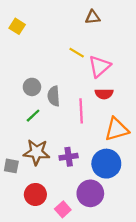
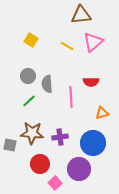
brown triangle: (93, 17) -> (81, 15), size x1.5
yellow square: (17, 26) -> (31, 40), moved
pink triangle: (99, 66) -> (93, 42), moved
orange triangle: (117, 129) -> (102, 113), size x0.6
red circle: (35, 194) -> (40, 164), moved

